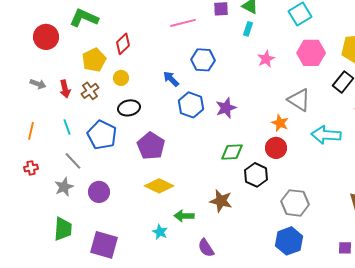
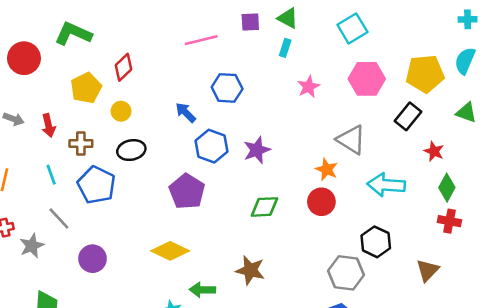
brown cross: (90, 91) -> (81, 144), moved, turned 36
purple pentagon: (151, 146) -> (187, 191), moved
black hexagon: (256, 175) -> (376, 242), moved
gray star: (64, 187) -> (32, 246), moved

